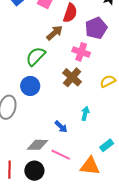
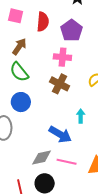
brown arrow: (55, 33) -> (19, 47), moved
green semicircle: (36, 56) -> (19, 72), turned -70
blue arrow: (61, 127) -> (60, 134), size x1.6

